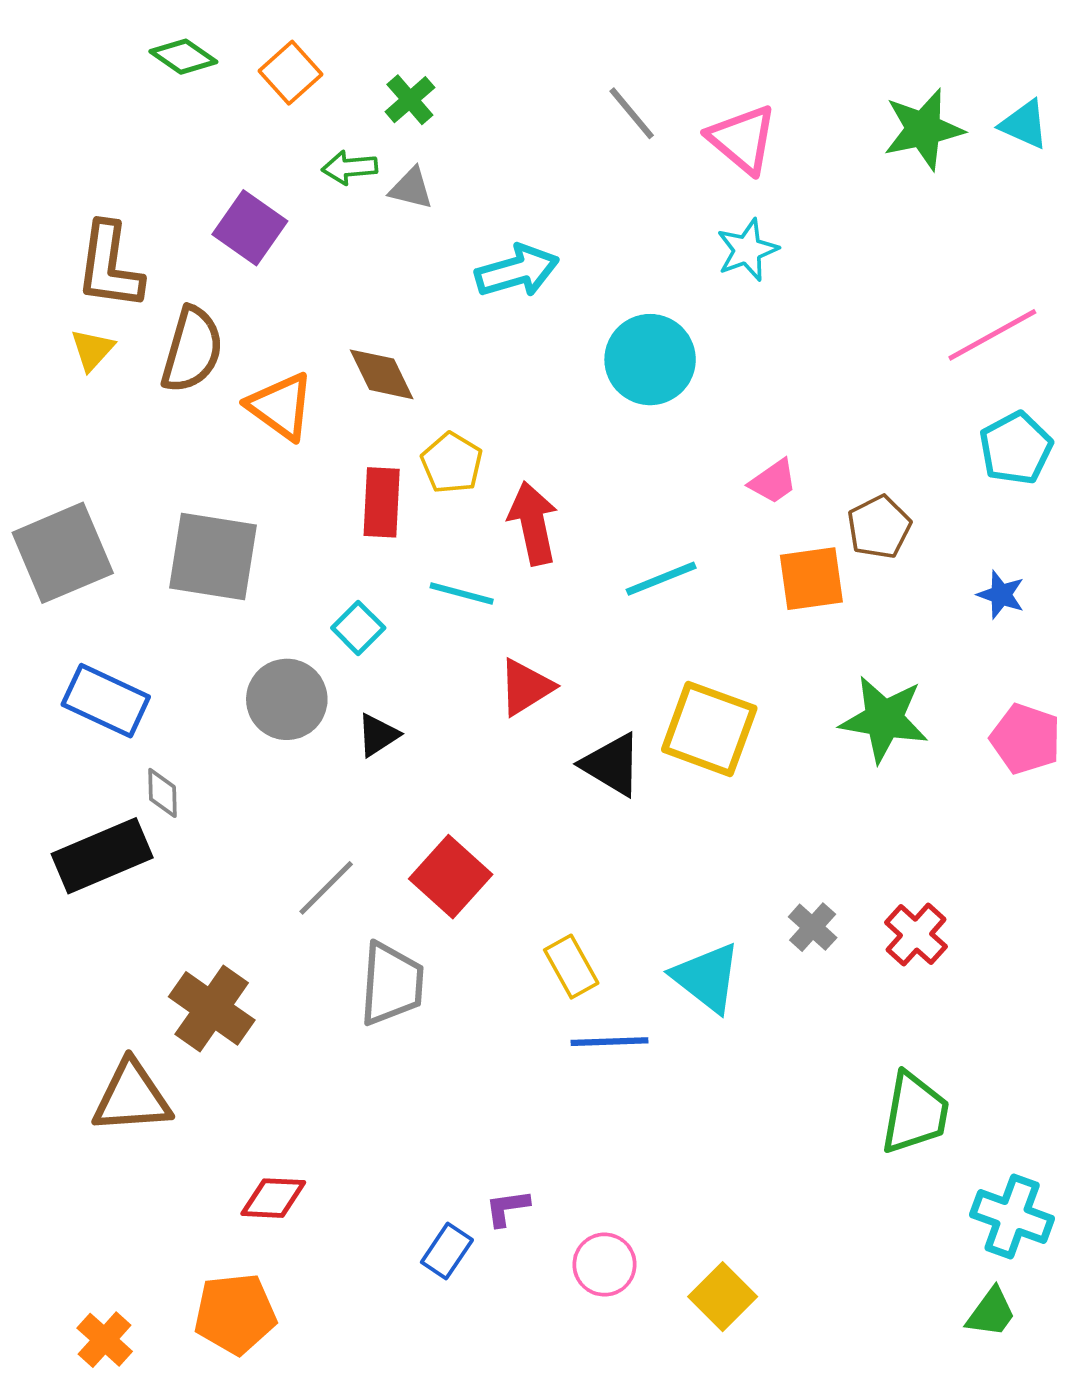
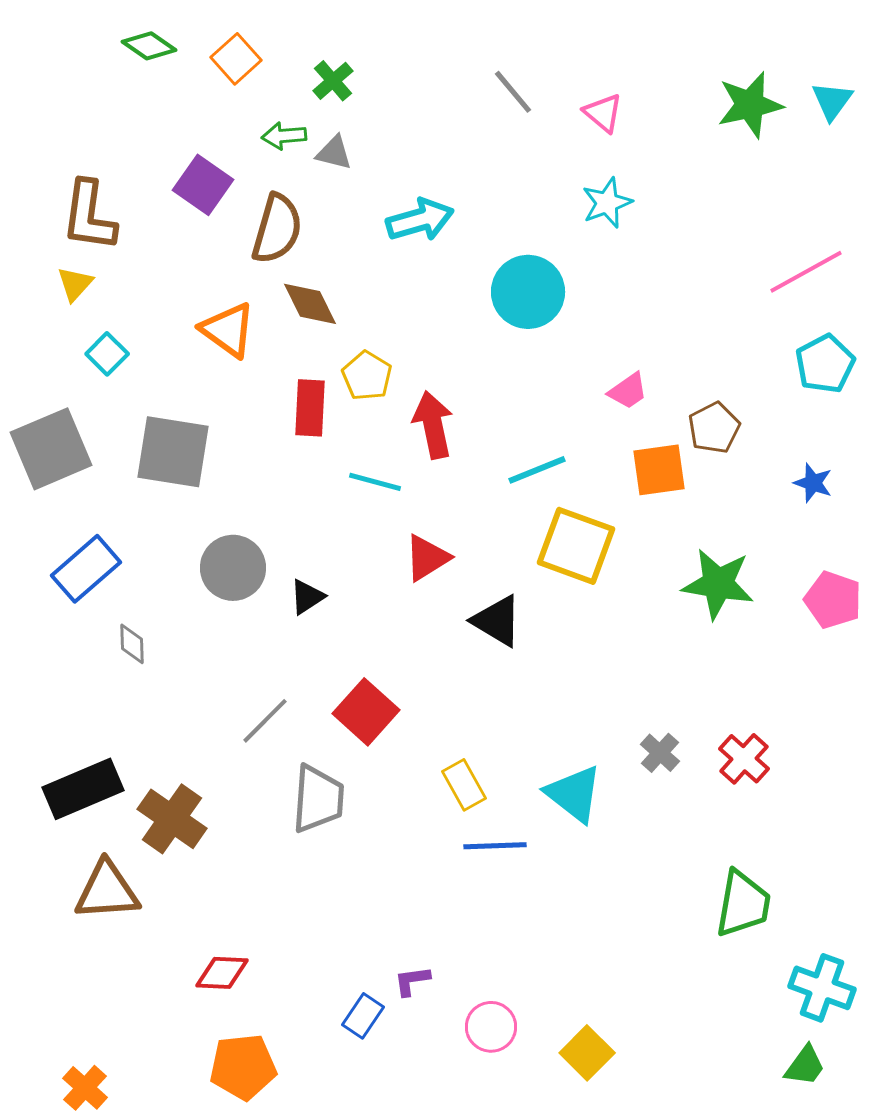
cyan triangle: (1024, 124) -> (832, 101), turned 42
pink triangle: (742, 139) -> (603, 113), size x0.7
brown semicircle: (192, 350) -> (277, 229), moved
cyan square: (358, 628) -> (107, 354), moved
blue rectangle: (106, 701) -> (86, 569), turned -66
yellow square: (709, 729) -> (576, 546), moved
black rectangle: (102, 856) -> (83, 789), moved
orange pentagon: (235, 1314) -> (243, 1067), moved

